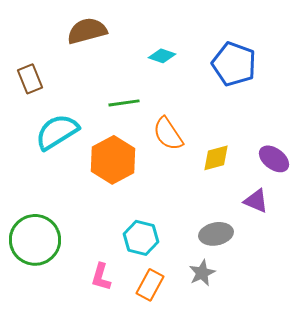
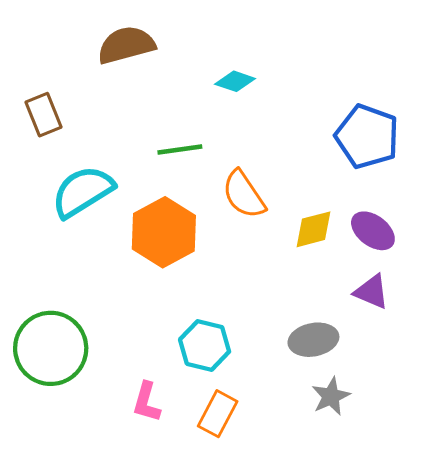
blue pentagon: (234, 64) -> (367, 136), moved
purple ellipse: (274, 159) -> (373, 231), moved
gray star: (202, 273) -> (331, 396), moved

